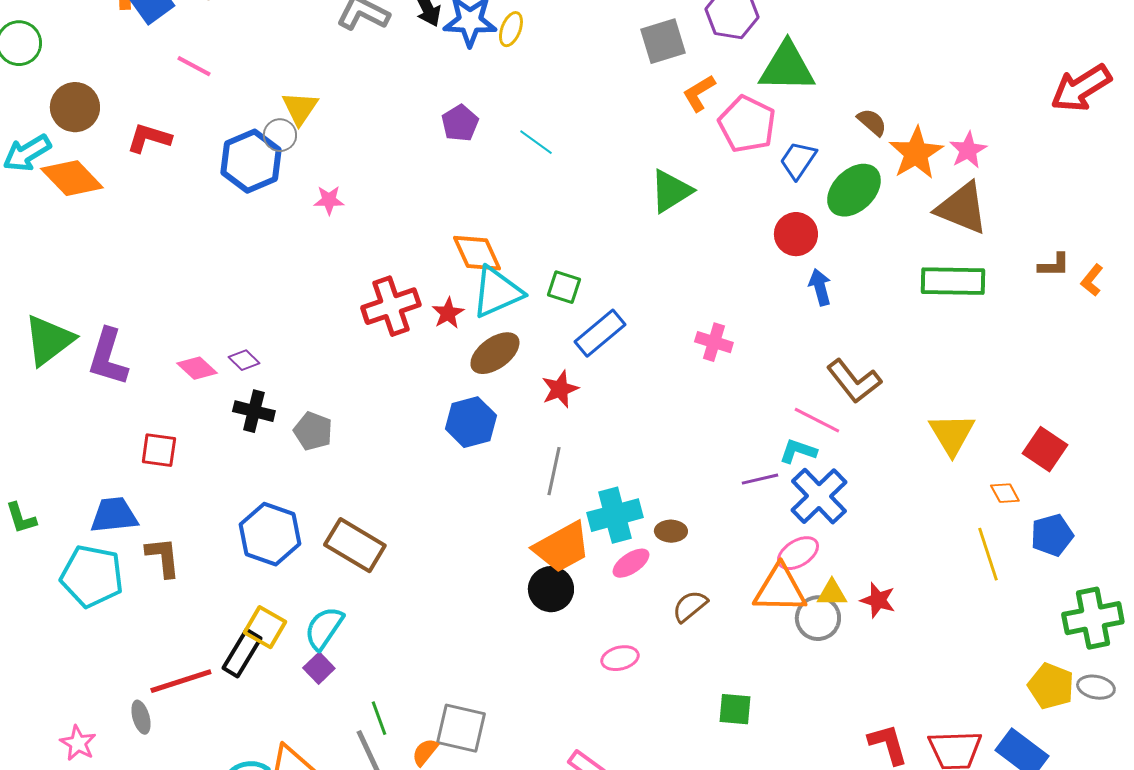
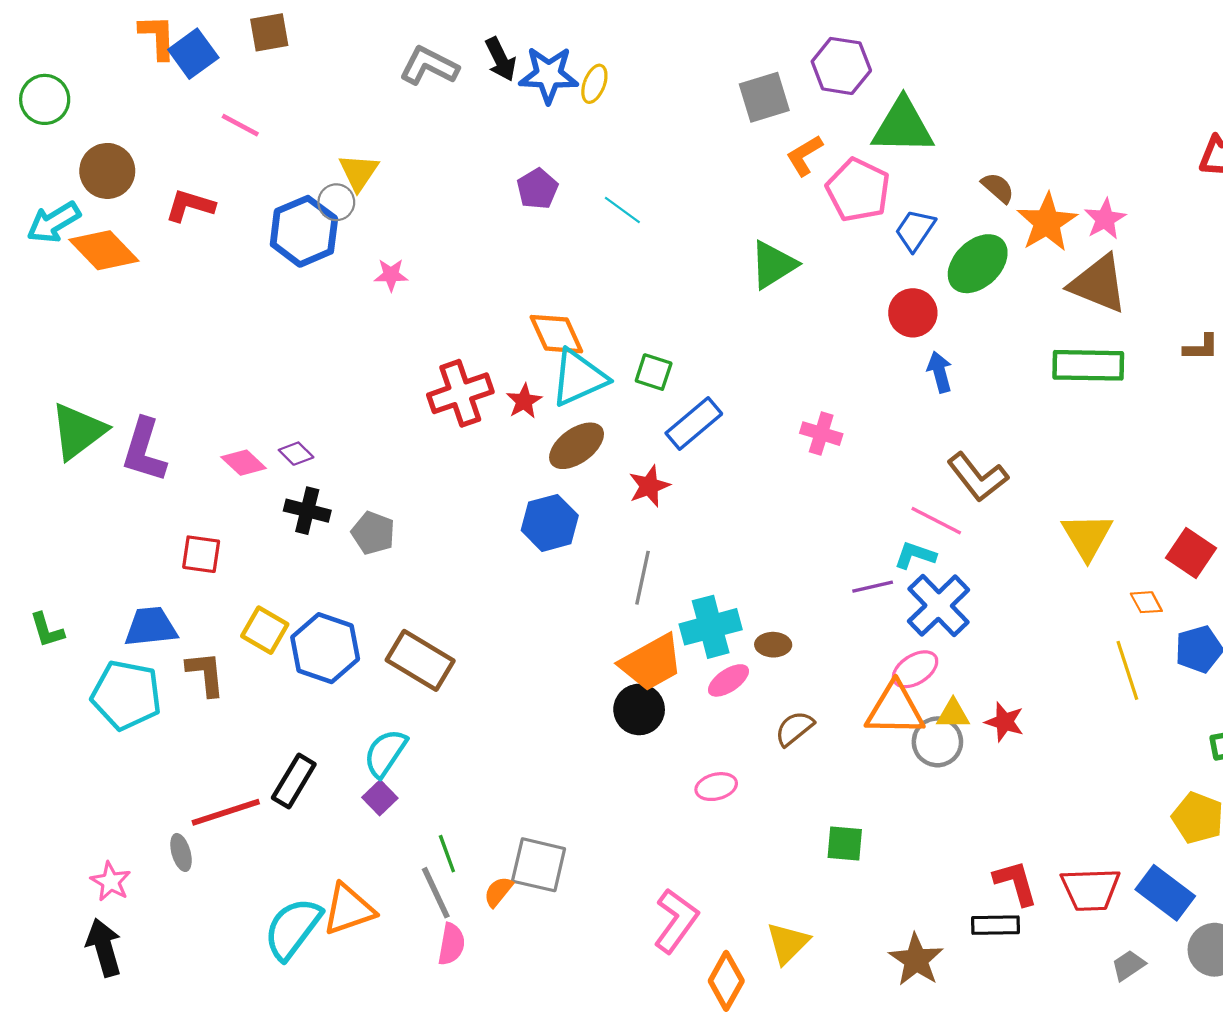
yellow square: (265, 627) -> (265, 630), moved

